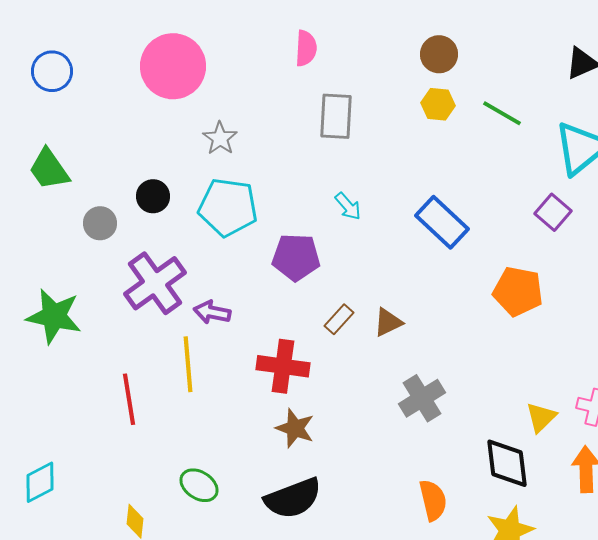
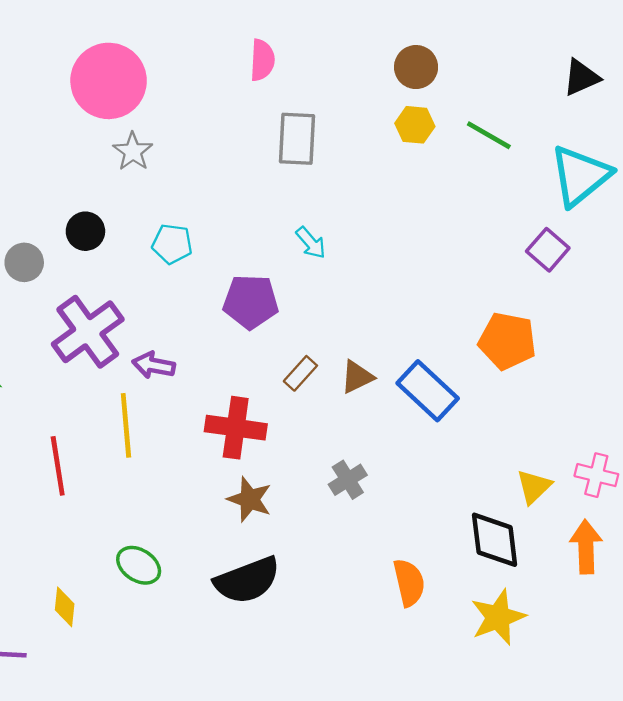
gray star: (220, 138) -> (133, 151), moved
cyan pentagon: (228, 207) -> (172, 244), size x0.6
blue rectangle: (442, 222) -> (428, 391), moved
gray cross: (422, 398) -> (348, 480), moved, size x0.7

